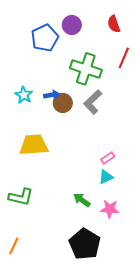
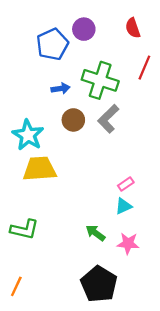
cyan star: (24, 95) -> (28, 135), moved, size x1.5
blue arrow: (52, 95) -> (61, 89), moved

